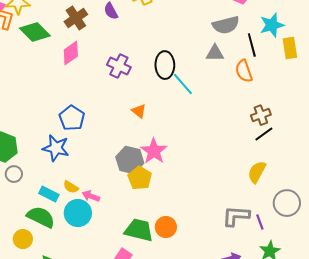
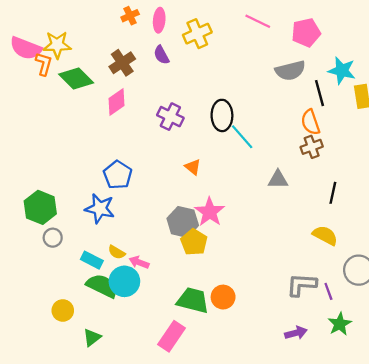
cyan star: (272, 25) -> (342, 71), turned 30
gray triangle: (215, 53) -> (278, 179), moved
brown cross: (261, 115) -> (312, 147), moved
black line: (264, 134) -> (333, 193), turned -42
yellow semicircle: (257, 172) -> (325, 235), turned 90
green semicircle: (41, 217) -> (102, 286), moved

